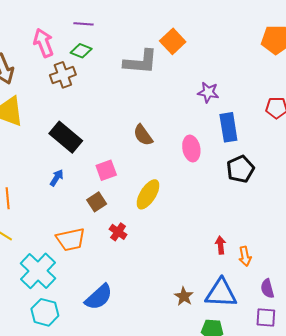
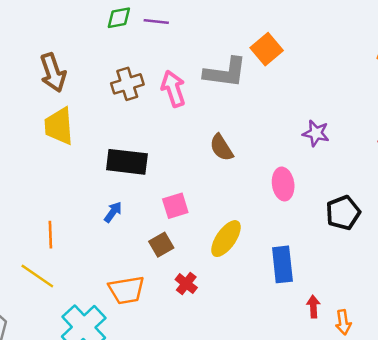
pink arrow: (44, 43) -> (173, 89), moved
green diamond: (81, 51) -> (119, 18), moved, turned -35
purple star: (208, 92) -> (316, 133), moved
blue rectangle: (228, 127) -> (282, 264), moved
brown semicircle: (143, 135) -> (221, 148), moved
black rectangle: (66, 137) -> (127, 162), turned -36

